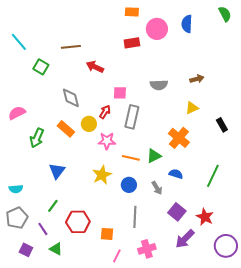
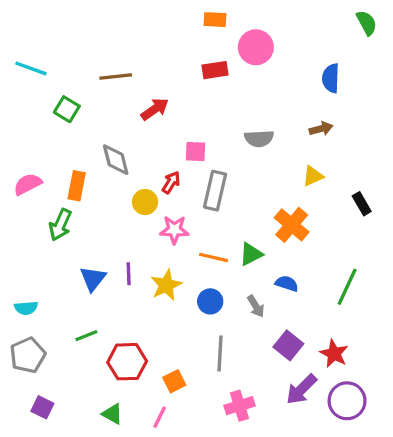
blue semicircle: (187, 24) -> (331, 78), moved
cyan line: (19, 42) -> (31, 68), turned -30
red arrow: (95, 67) -> (155, 109), turned 120
orange rectangle: (66, 129) -> (77, 186), moved, turned 60
green line: (53, 206) -> (86, 336), turned 32
purple line: (43, 229) -> (129, 274), moved, turned 32
orange square: (107, 234) -> (174, 381), turned -32
purple circle: (226, 246) -> (347, 401), moved
green triangle: (56, 249) -> (112, 414), moved
pink line: (117, 256) -> (160, 417), moved

